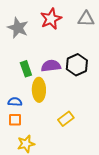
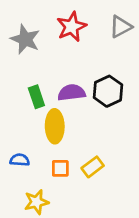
gray triangle: (86, 19) -> (121, 27), turned -30
blue semicircle: (15, 102) -> (20, 160), moved
orange square: (15, 120) -> (60, 168), moved

